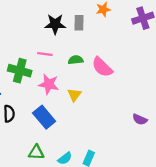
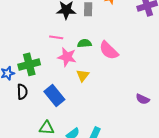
green cross: (20, 71) -> (29, 64), moved, turned -30
pink star: (49, 84) -> (67, 57), moved

